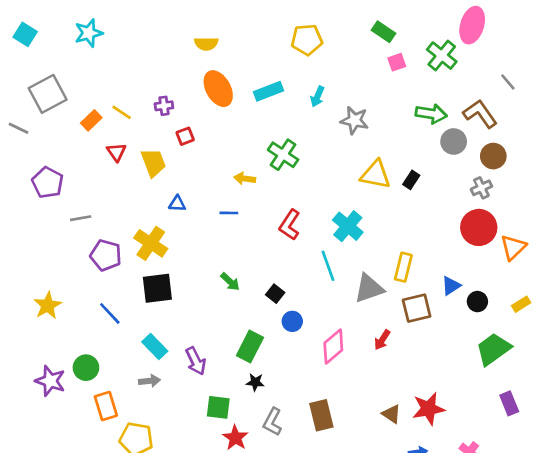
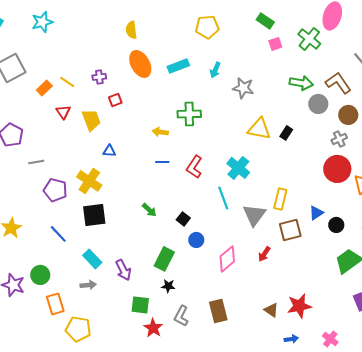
yellow semicircle: (206, 44) -> (131, 30), turned 84
green cross: (283, 155) -> (189, 114), turned -35
blue line: (229, 213) -> (162, 162), moved
gray triangle: (369, 288) -> (254, 215), turned -35

